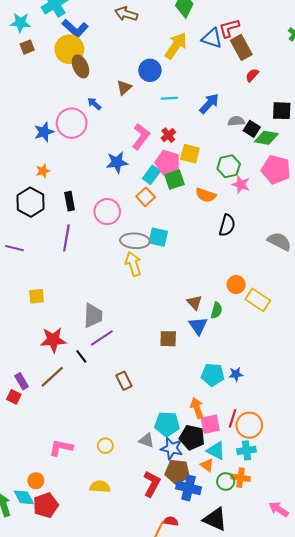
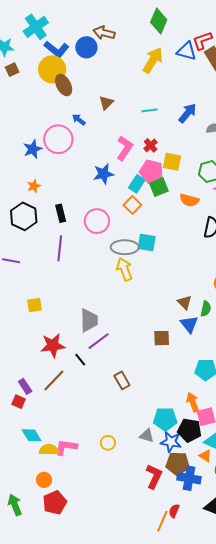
blue circle: (150, 70) -> (86, 47), moved
yellow semicircle: (100, 487) -> (49, 450), moved
cyan diamond: (24, 497) -> (32, 435), moved
red semicircle: (171, 521) -> (174, 511), turned -72

